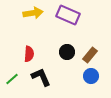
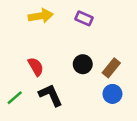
purple rectangle: (68, 15) -> (84, 18), size x0.6
red semicircle: (29, 54) -> (36, 67), turned -35

